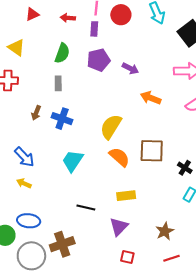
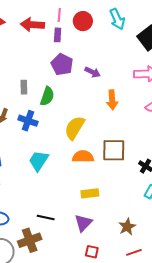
red arrow: (68, 18) -> (32, 25), size x1.6
green semicircle: (62, 53) -> (47, 96), moved
purple pentagon: (98, 60) -> (62, 64), turned -30
orange arrow: (151, 98) -> (112, 100), turned -114
orange semicircle: (119, 157) -> (83, 157), turned -40
black line: (86, 207) -> (46, 218), moved

